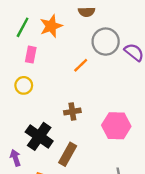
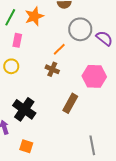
brown cross: (72, 112) -> (52, 69), moved, turned 32
pink hexagon: (116, 126) -> (94, 76), moved
brown rectangle: (68, 154) -> (70, 103), moved

